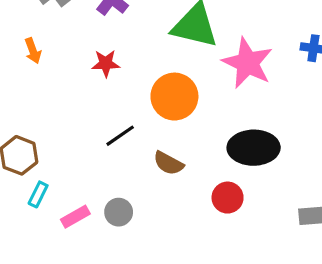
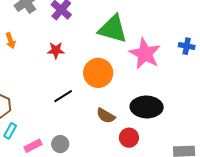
brown semicircle: (168, 163) -> (106, 116), moved

